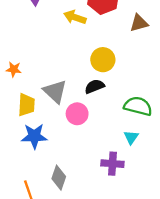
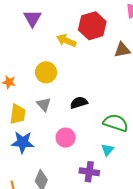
yellow circle: (103, 60) -> (46, 72), moved
gray triangle: (55, 91) -> (44, 104), size x0.7
pink circle: (77, 114) -> (66, 138), moved

